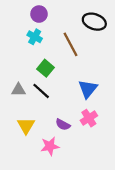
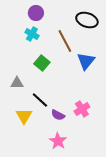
blue triangle: (88, 89) -> (86, 61), moved
black line: (41, 91) -> (40, 100), moved
pink star: (50, 146) -> (58, 141), moved, turned -30

